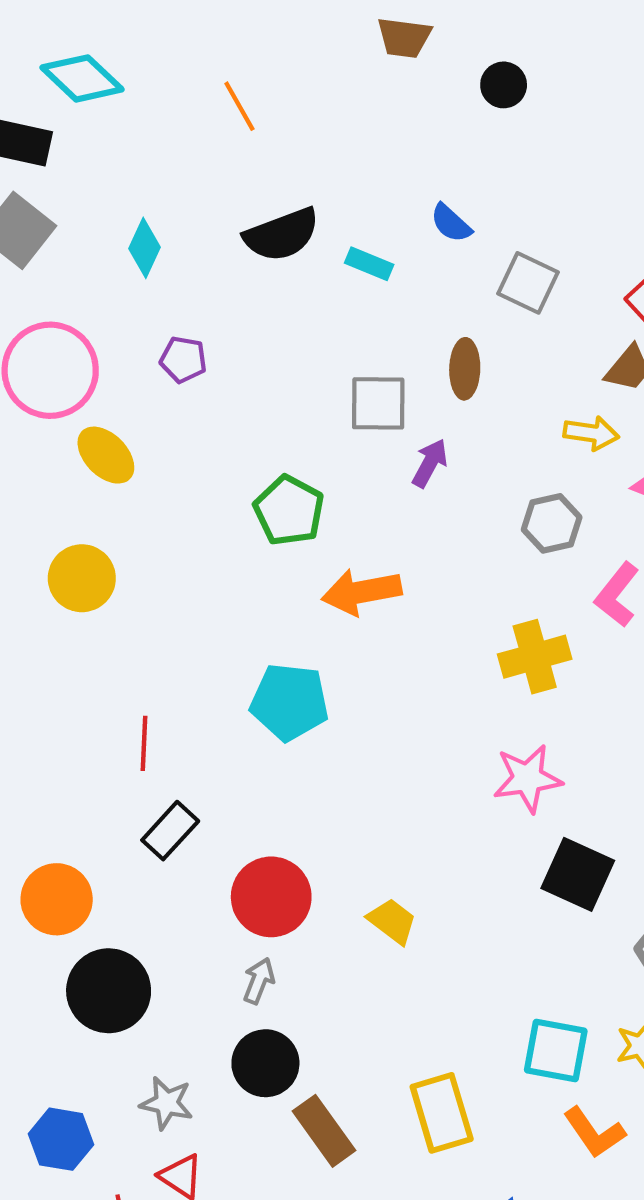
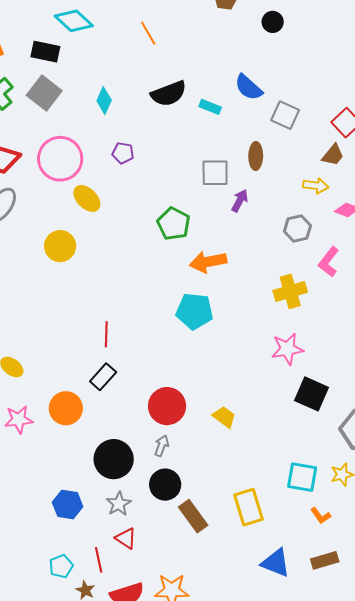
blue semicircle: (451, 223) -> (248, 87), size x1.4
yellow circle: (82, 578) -> (60, 246), moved
cyan pentagon: (290, 702) -> (195, 311), moved
black rectangle: (170, 831) -> (103, 377), moved
black circle: (109, 991) -> (114, 459), moved
gray star: (167, 1103) -> (119, 504), turned 30
orange L-shape: (594, 1132) -> (321, 516), size x0.7
blue hexagon: (61, 1139) -> (68, 504), moved

